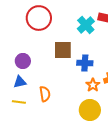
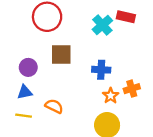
brown square: (63, 50) -> (61, 54), moved
orange semicircle: (45, 94) -> (54, 106), turned -56

